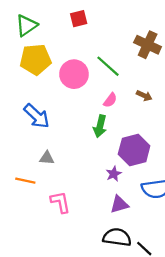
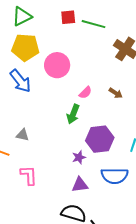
green line: (108, 66) -> (93, 24), moved, turned -35
blue arrow: (37, 116) -> (20, 81), moved

